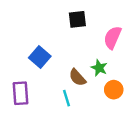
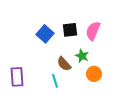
black square: (77, 19) -> (70, 30), moved
blue square: (40, 57) -> (45, 34), moved

